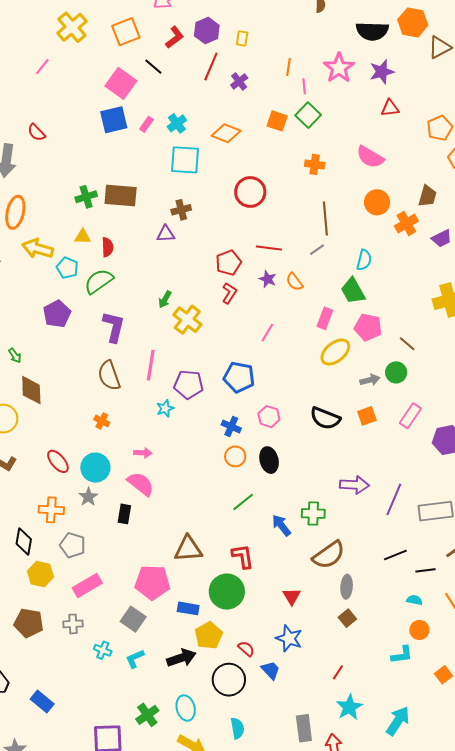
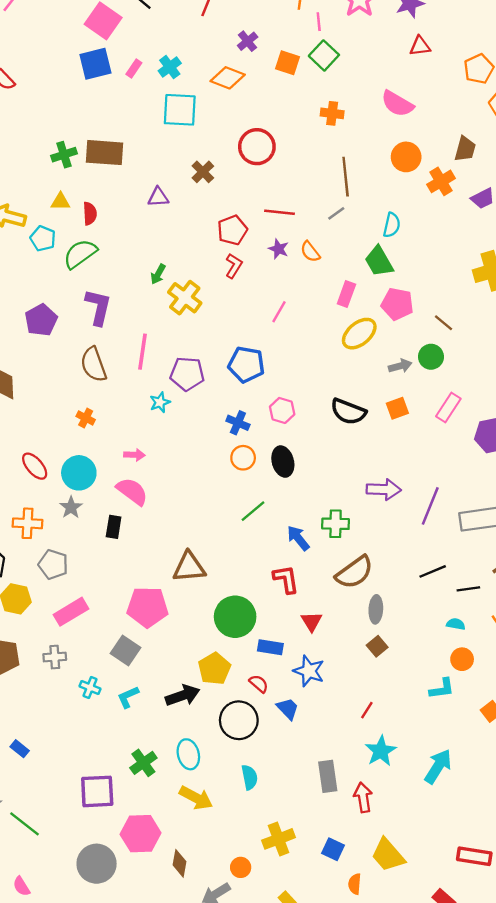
purple cross: (239, 81) -> (248, 41), moved
brown cross: (181, 210) -> (203, 172), moved, turned -30
purple pentagon: (57, 314) -> (41, 320), moved
red L-shape: (243, 556) -> (286, 579), moved
blue rectangle: (188, 608) -> (270, 647), moved
blue rectangle: (42, 701) -> (20, 749), size x0.7

